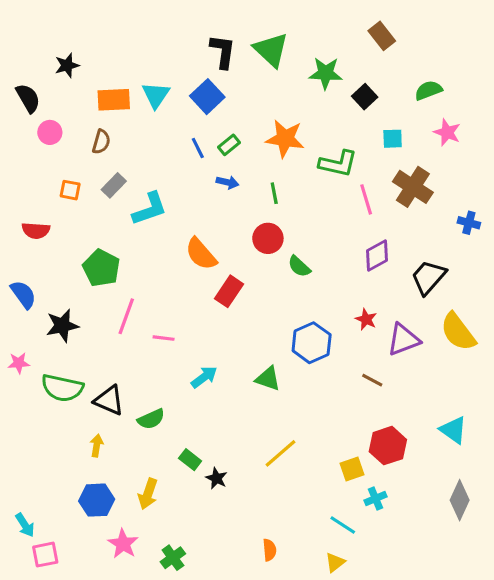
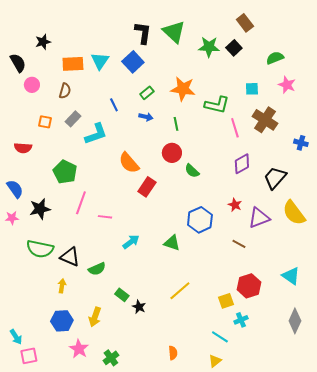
black square: (365, 97) -> (234, 48), moved
blue line: (198, 148) -> (114, 105), moved
pink star: (19, 363) -> (12, 218), moved

